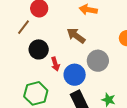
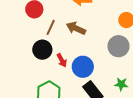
brown line: (24, 27) -> (51, 27), moved
gray circle: (98, 61) -> (119, 46), moved

